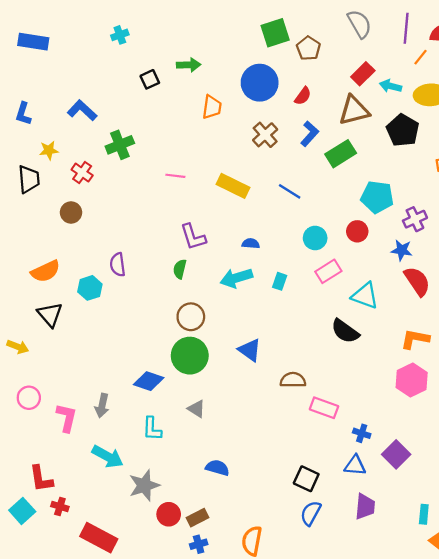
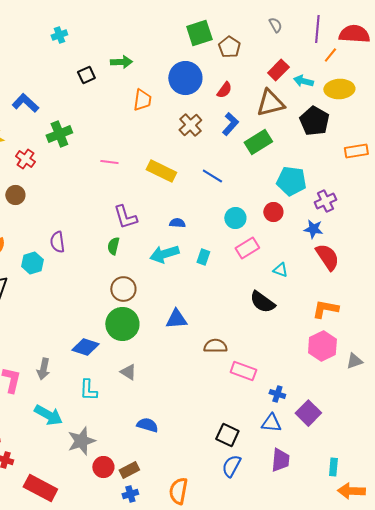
gray semicircle: (359, 24) -> (275, 25), size x0.6
cyan triangle: (365, 296) -> (280, 270), size x0.6
blue triangle: (250, 350) -> (176, 319), turned -40

